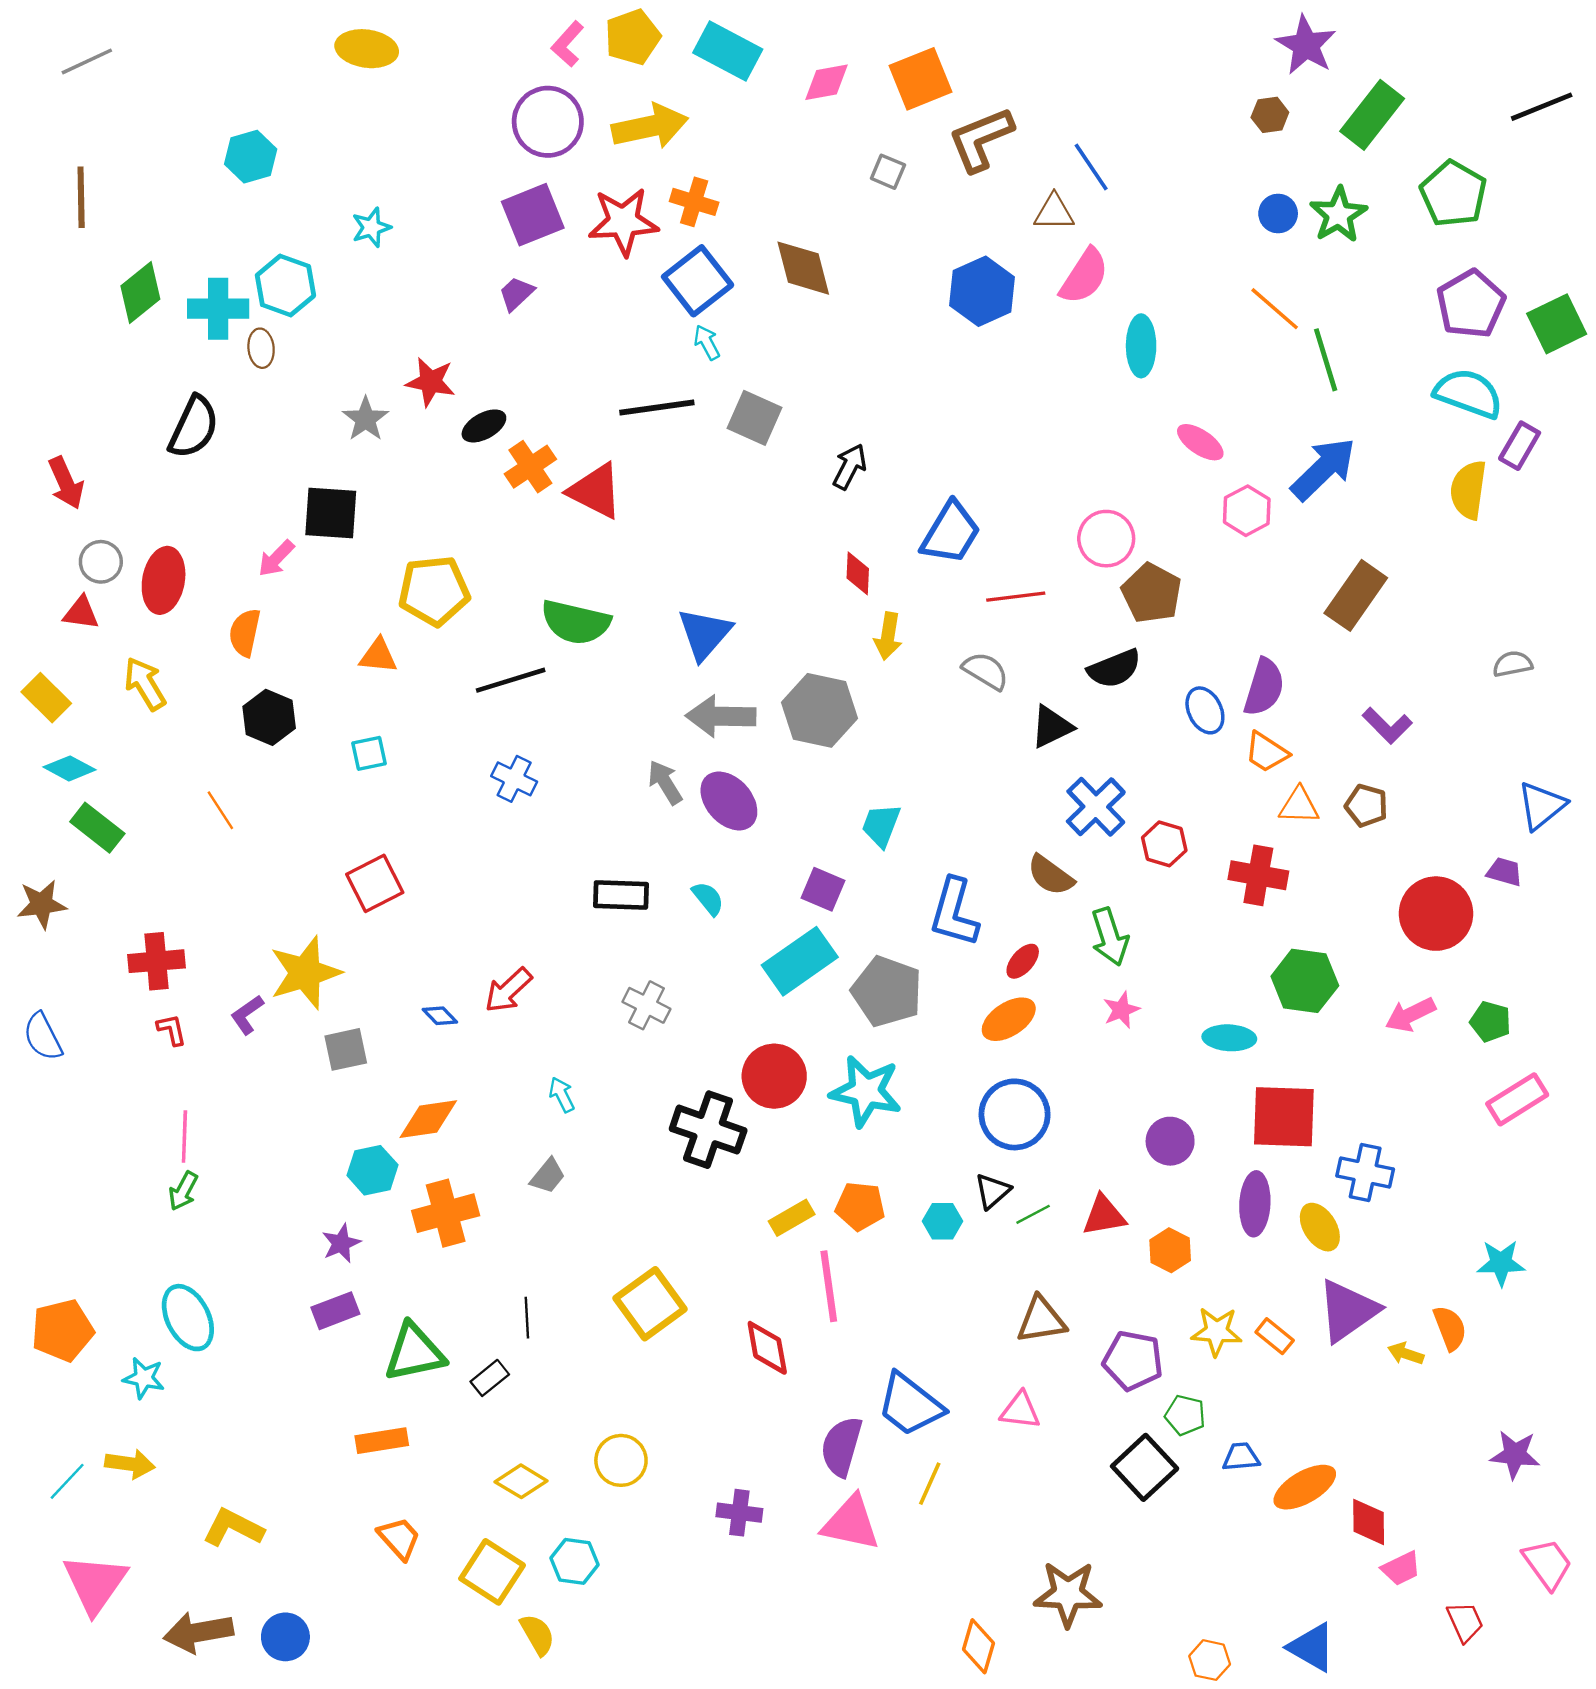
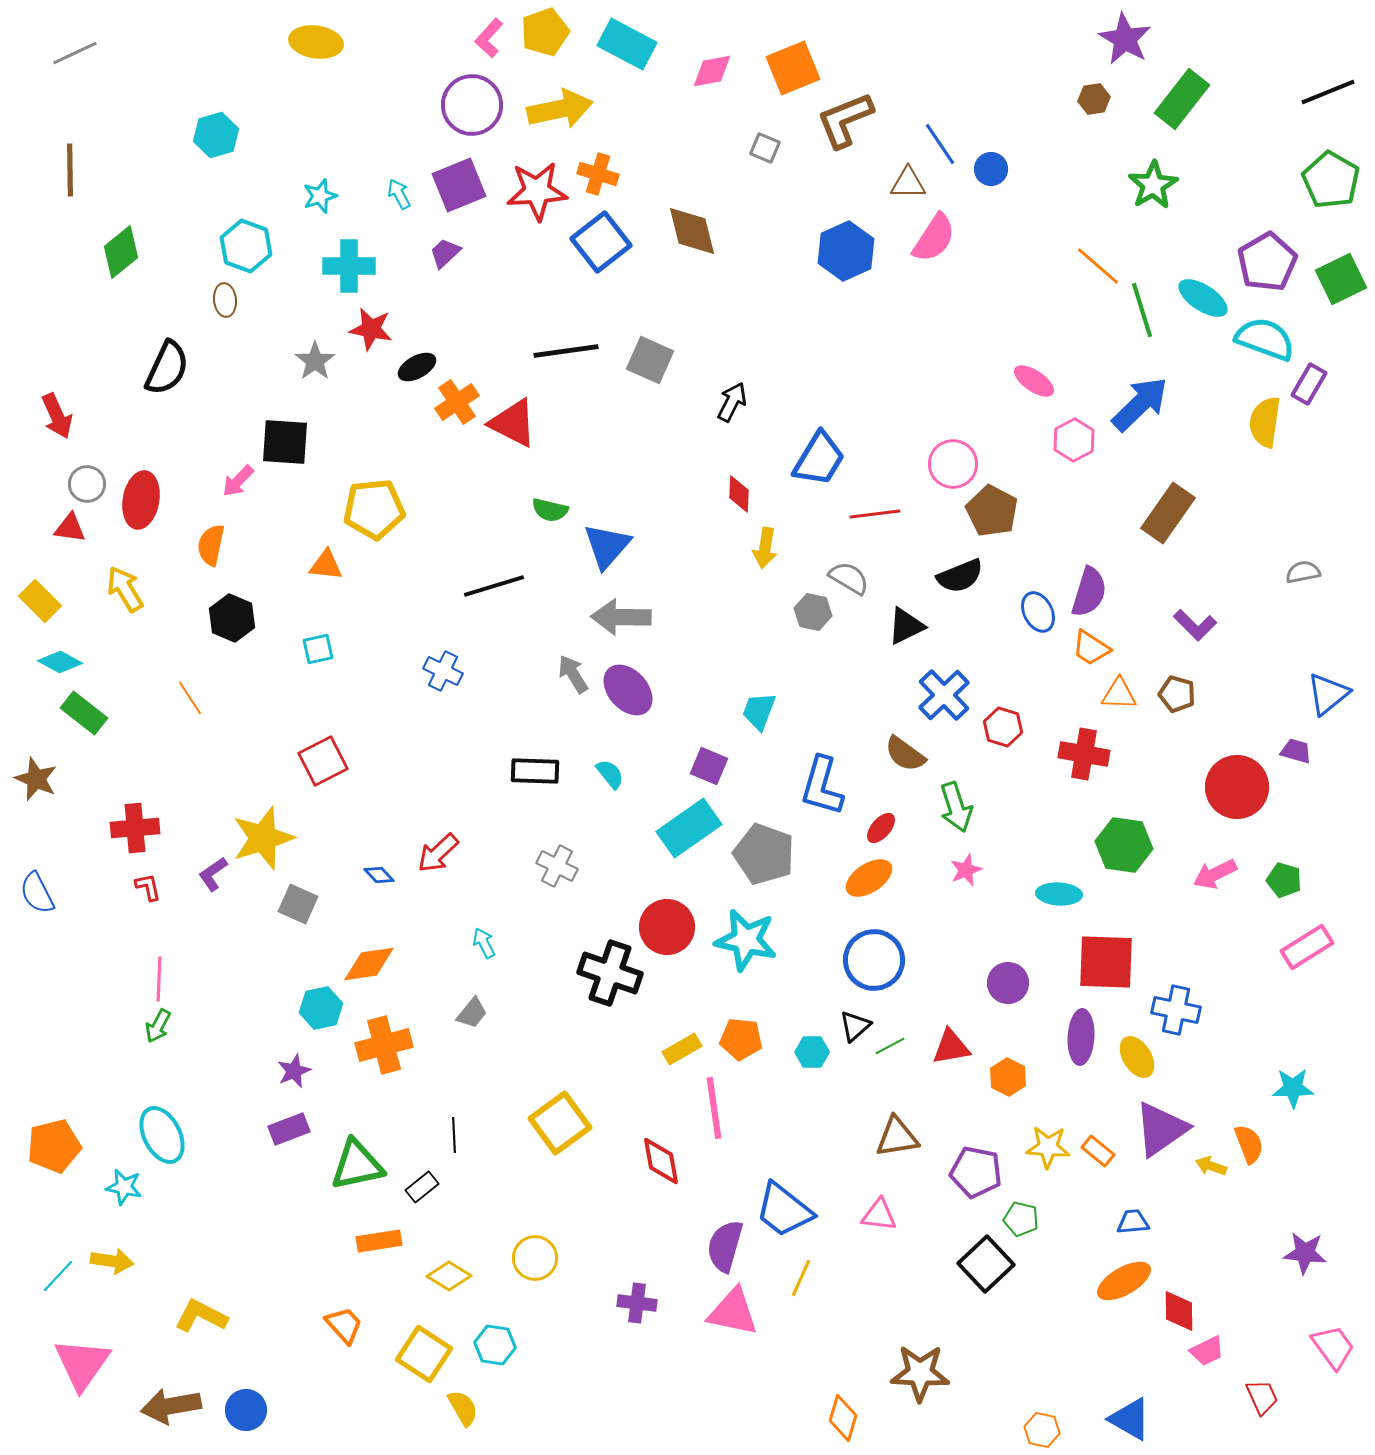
green pentagon: (1453, 194) -> (1331, 180), moved
blue circle: (1278, 213) -> (991, 169), moved
cyan cross: (218, 309) -> (349, 266), moved
cyan arrow: (707, 342) -> (399, 194), moved
cyan ellipse: (1141, 346) -> (1203, 298), moved, turned -57
green semicircle: (576, 622) -> (550, 510), moved, size x0.6
black line: (511, 680) -> (494, 586), moved
gray hexagon: (819, 710) -> (813, 612), moved, size x0.6
brown star: (42, 904) -> (36, 779), turned 30
gray square: (346, 1049) -> (298, 904), turned 36
orange rectangle: (382, 1441) -> (379, 1241), moved
blue trapezoid: (1241, 1457) -> (1133, 1222), moved

